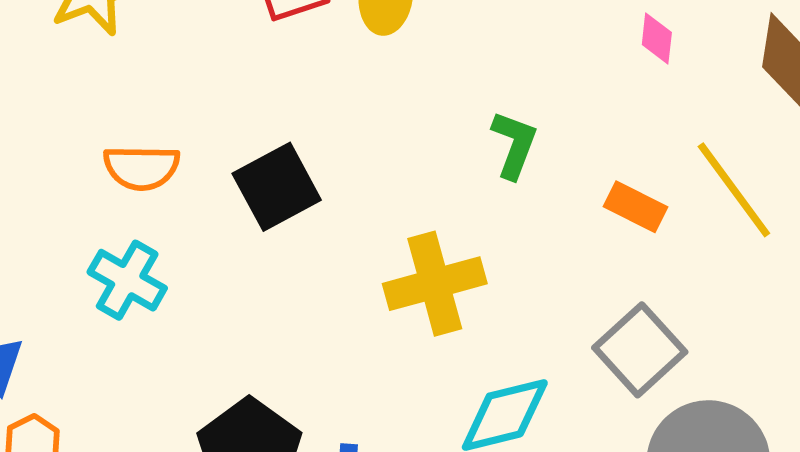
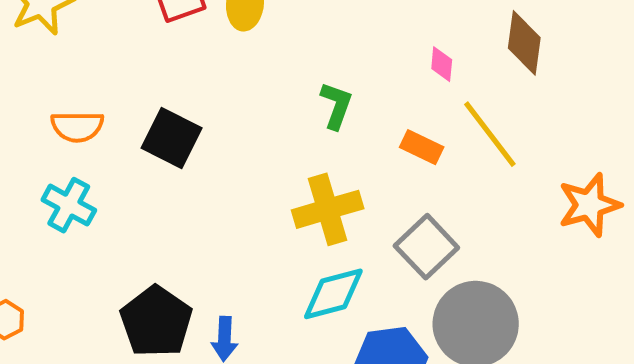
pink diamond: (657, 39) -> (442, 64), moved
black square: (277, 187) -> (172, 138), turned -34
yellow cross: (435, 284) -> (328, 209), moved

